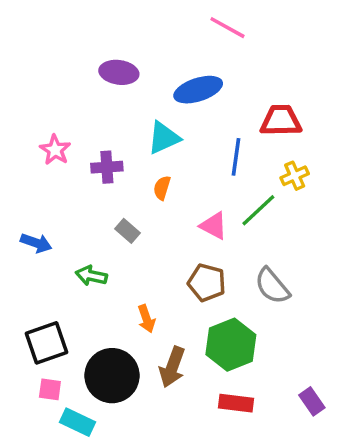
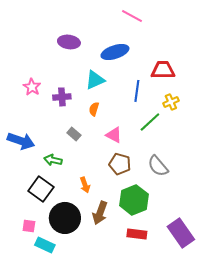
pink triangle: (214, 226) -> (114, 135), moved
blue arrow: (36, 243) -> (21, 141), size x1.5
black square: (47, 343) -> (41, 189), moved, turned -35
purple rectangle: (312, 401) -> (181, 233), size x1.8

